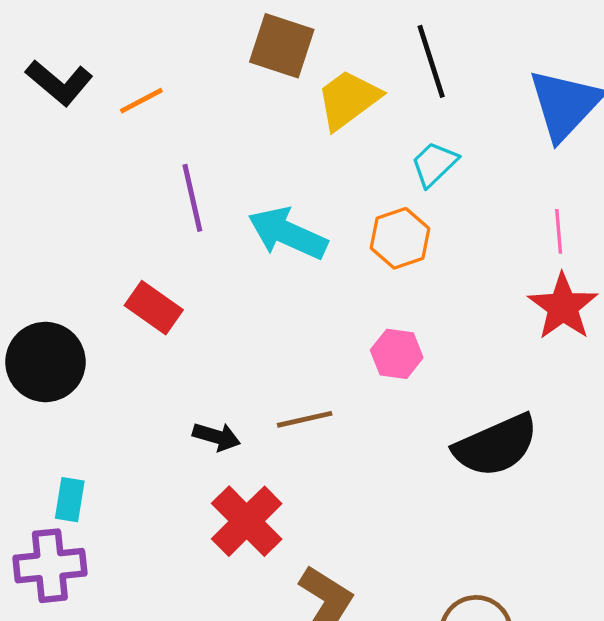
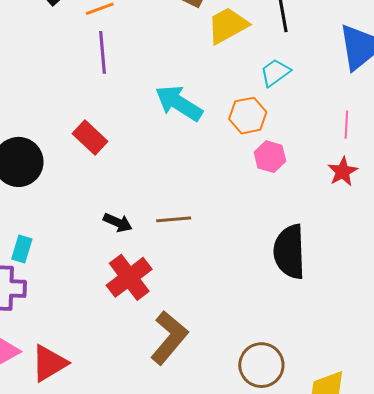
purple line: (192, 198) -> (102, 52), moved
red star: (563, 307) -> (343, 172), size x0.7
pink hexagon: (397, 354) -> (270, 157), moved
black semicircle: (496, 446) -> (289, 252), turned 104

